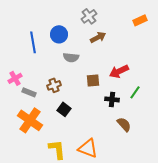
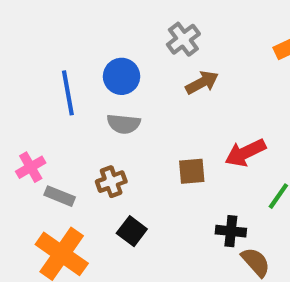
gray semicircle: (71, 57) -> (124, 124), moved
black cross: (112, 99) -> (231, 231), moved

